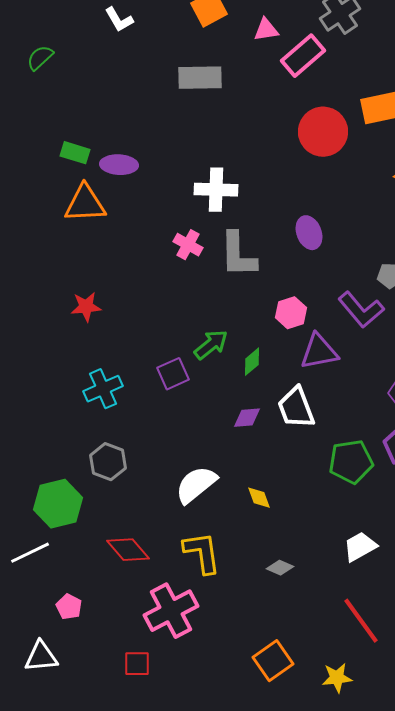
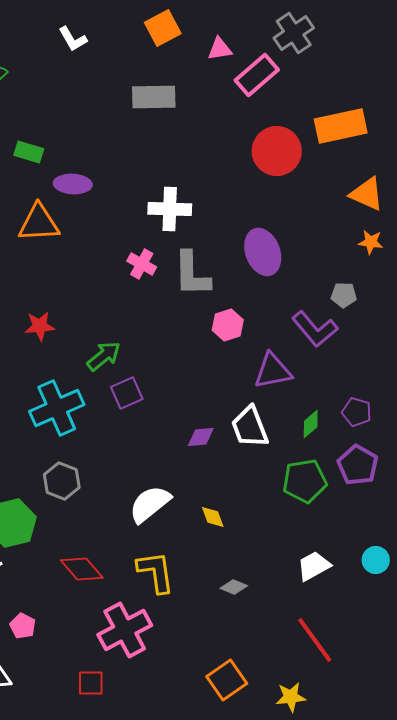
green rectangle: (75, 153) -> (29, 152), moved
purple ellipse: (309, 233) -> (263, 252), size x1.4
pink hexagon: (291, 313) -> (228, 325), moved
green arrow: (211, 345) -> (104, 356), moved
green diamond: (252, 362) -> (311, 424), moved
cyan cross: (103, 389) -> (57, 408), size x1.4

